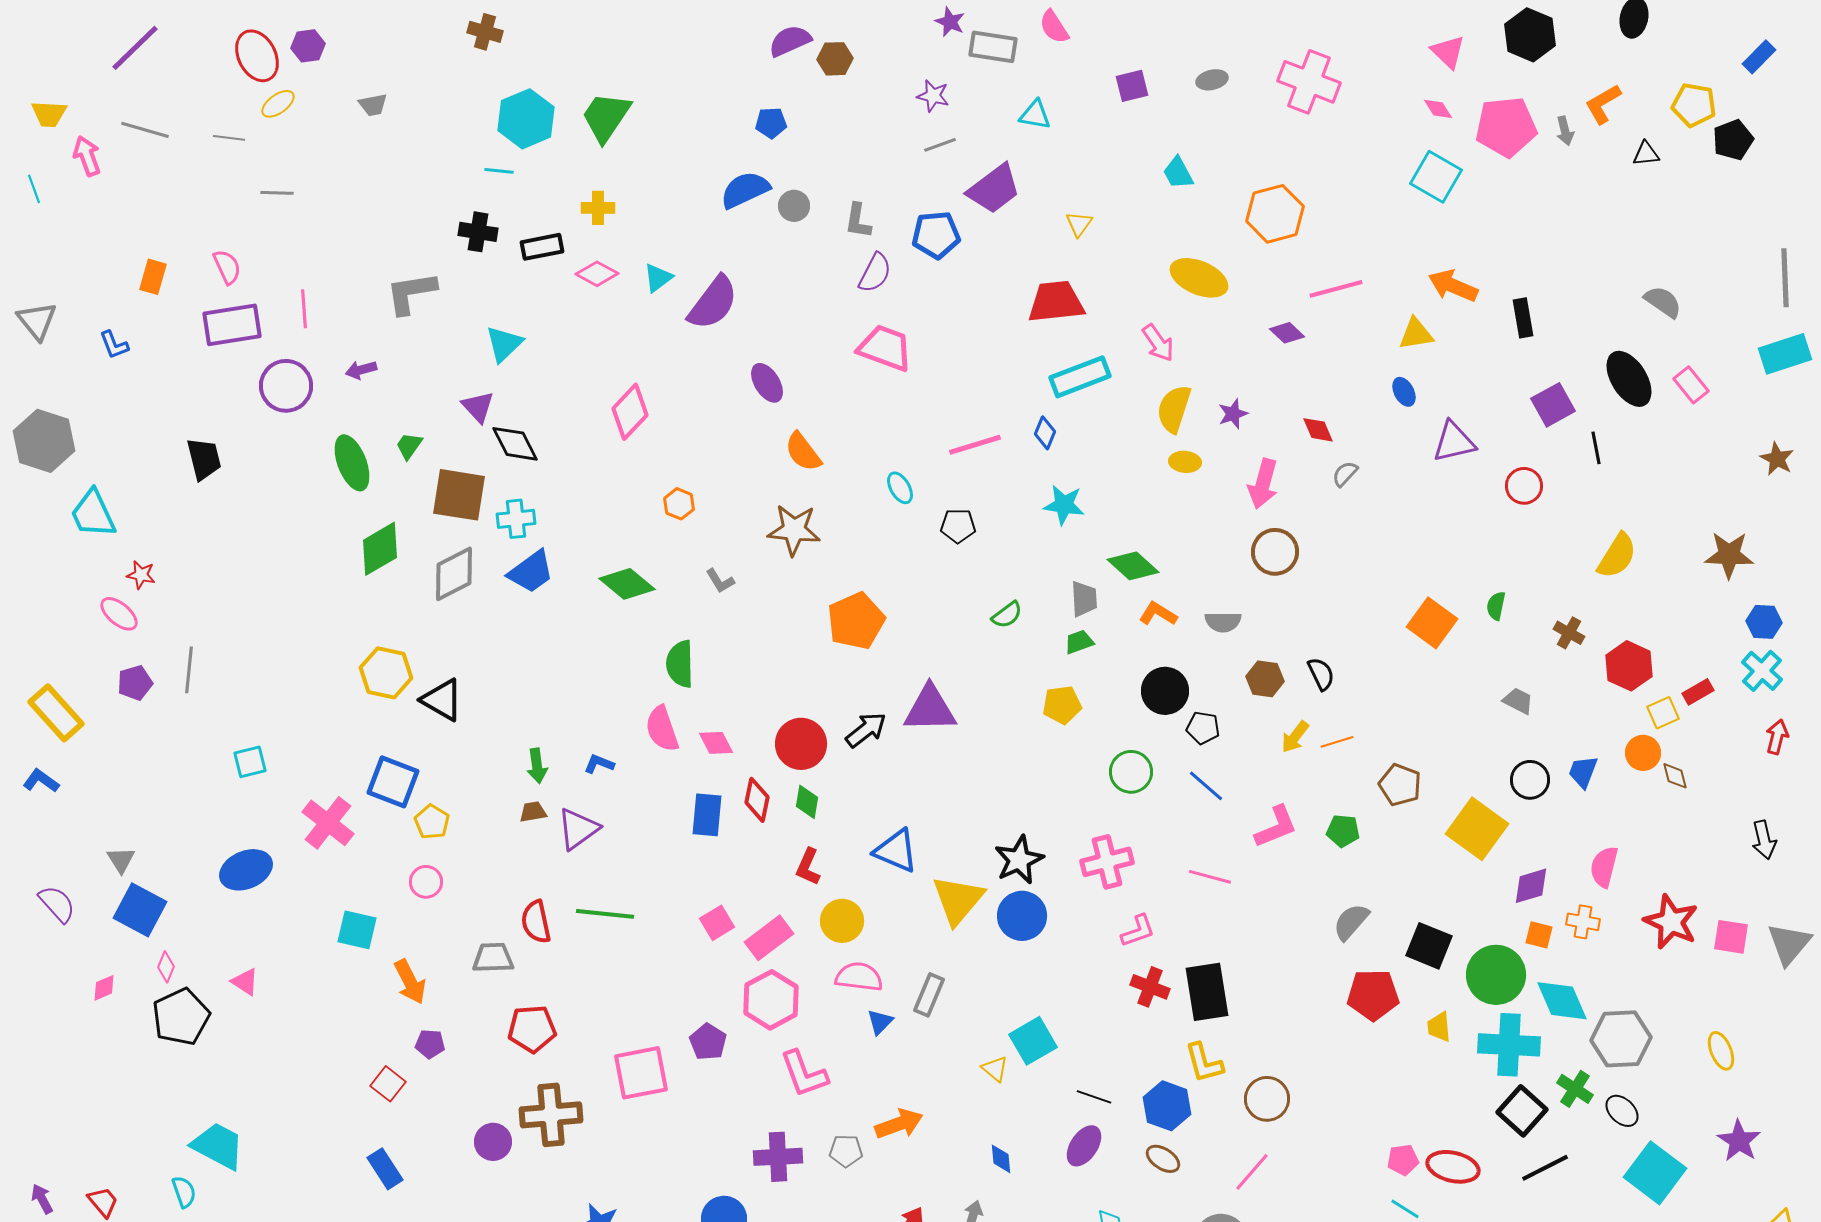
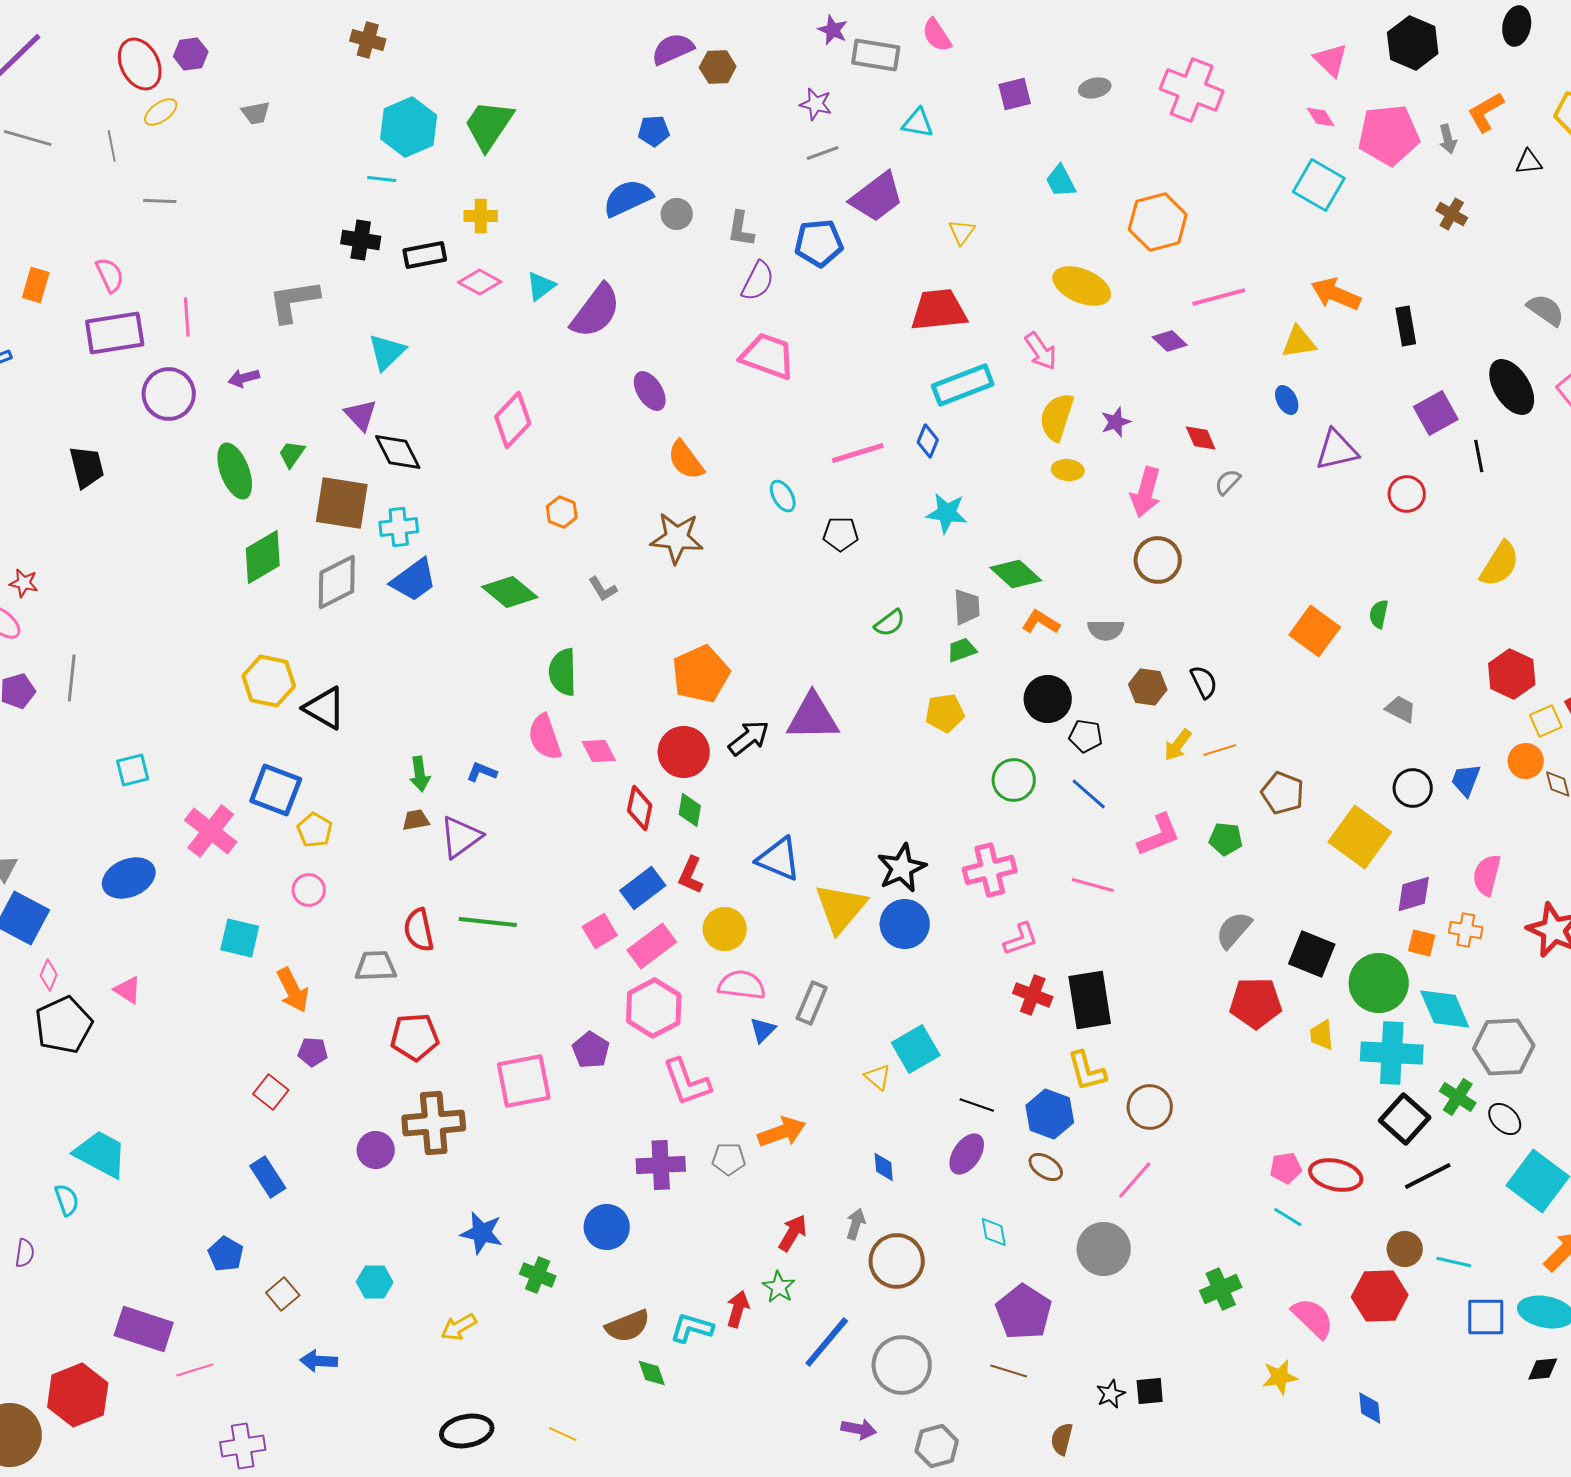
gray line: (229, 138) -> (112, 146), turned 72
orange pentagon: (856, 621) -> (701, 674), moved
brown cross: (1569, 633) -> (1452, 214), moved
blue rectangle: (707, 815) -> (643, 888), moved, turned 48

